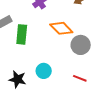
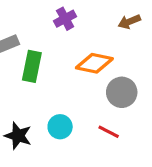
orange diamond: (61, 28) -> (94, 63), turned -40
red line: (80, 78) -> (109, 132), moved

